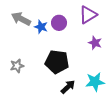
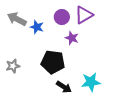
purple circle: (59, 23) -> (62, 17), moved
purple star: (95, 43) -> (72, 38), moved
black arrow: (68, 87) -> (64, 87), turned 77

